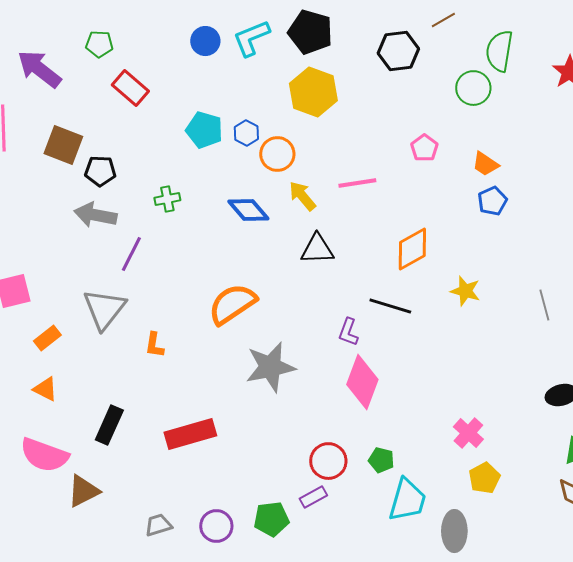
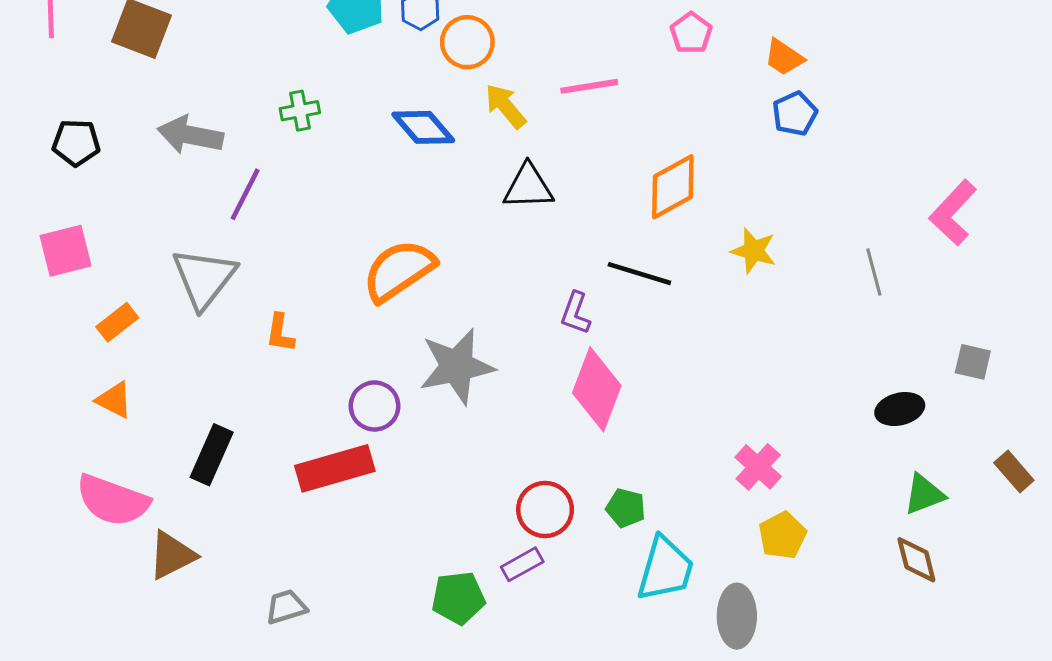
black pentagon: (100, 171) -> (76, 143), moved
purple circle: (216, 526) -> (375, 406), moved

